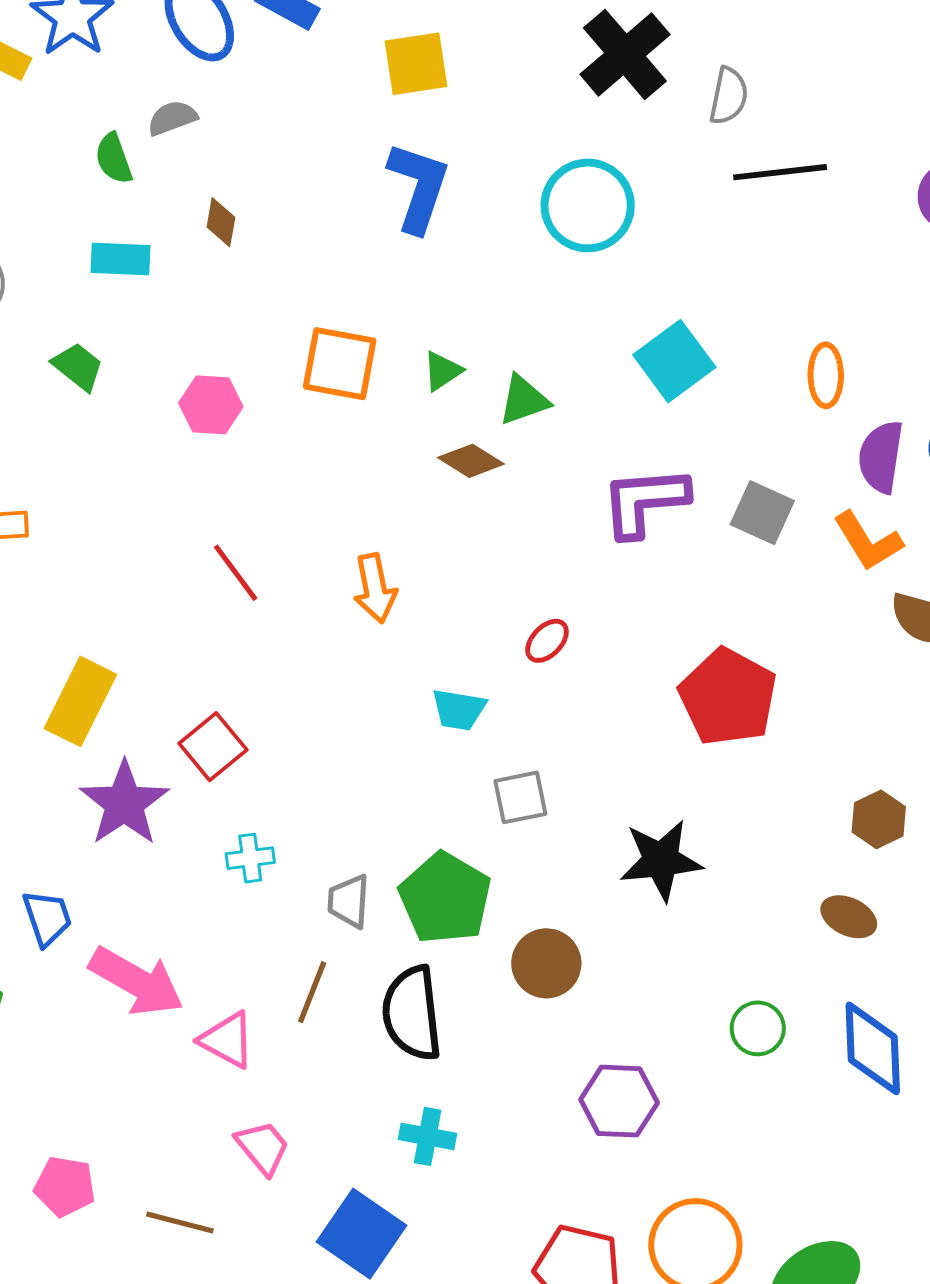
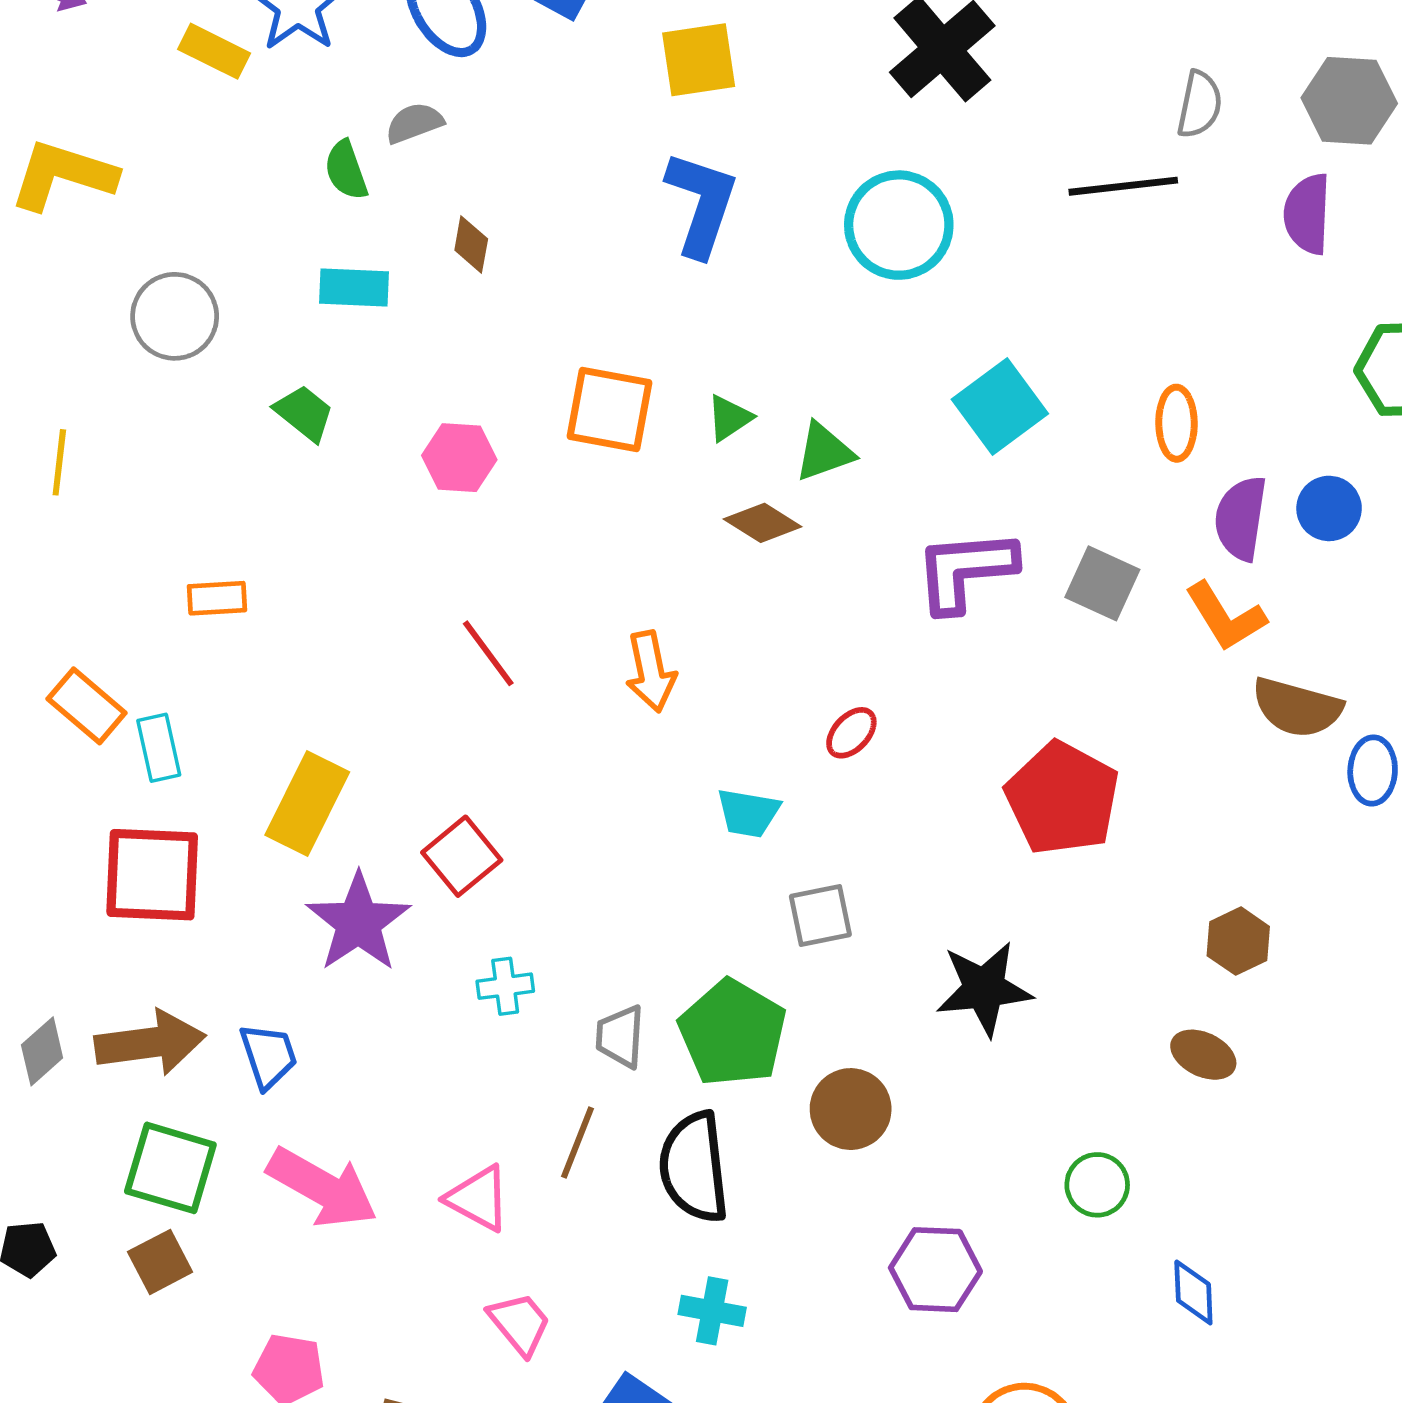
gray semicircle: (729, 96) -> (1199, 104), moved
pink arrow: (136, 981) -> (322, 1188), moved
blue diamond: (873, 1048) -> (1193, 1292), moved, size x0.6

